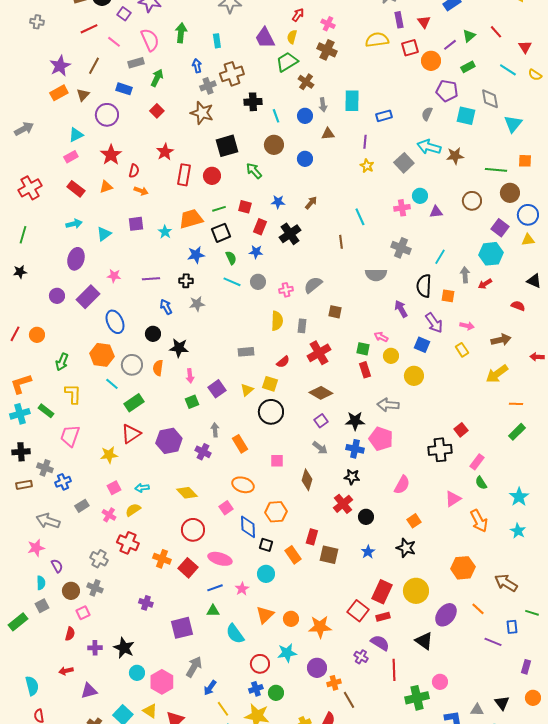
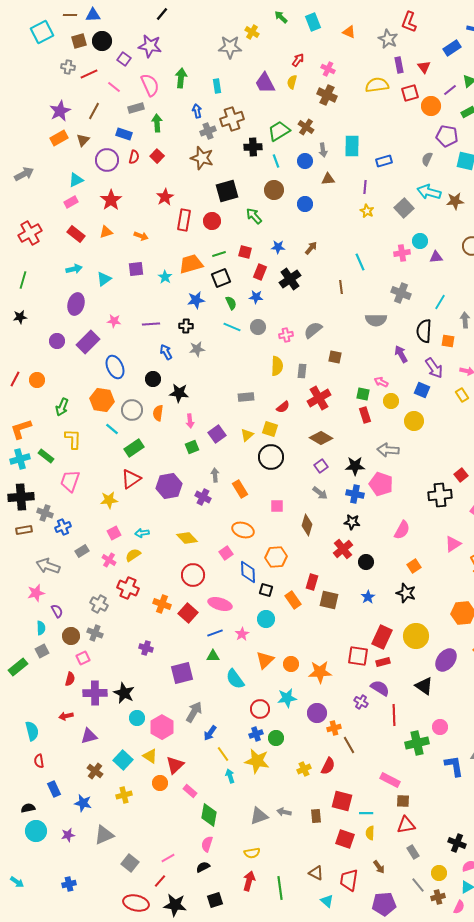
gray cross: (37, 22) -> (68, 67), moved
green trapezoid: (287, 62) -> (279, 131), moved
green arrow: (157, 78) -> (157, 123), turned -30
red semicircle: (134, 171) -> (134, 157), moved
black cross: (21, 452) -> (21, 497), size x1.4
red square: (358, 611) -> (358, 656), turned -30
purple cross: (95, 648) -> (95, 693), size x1.6

